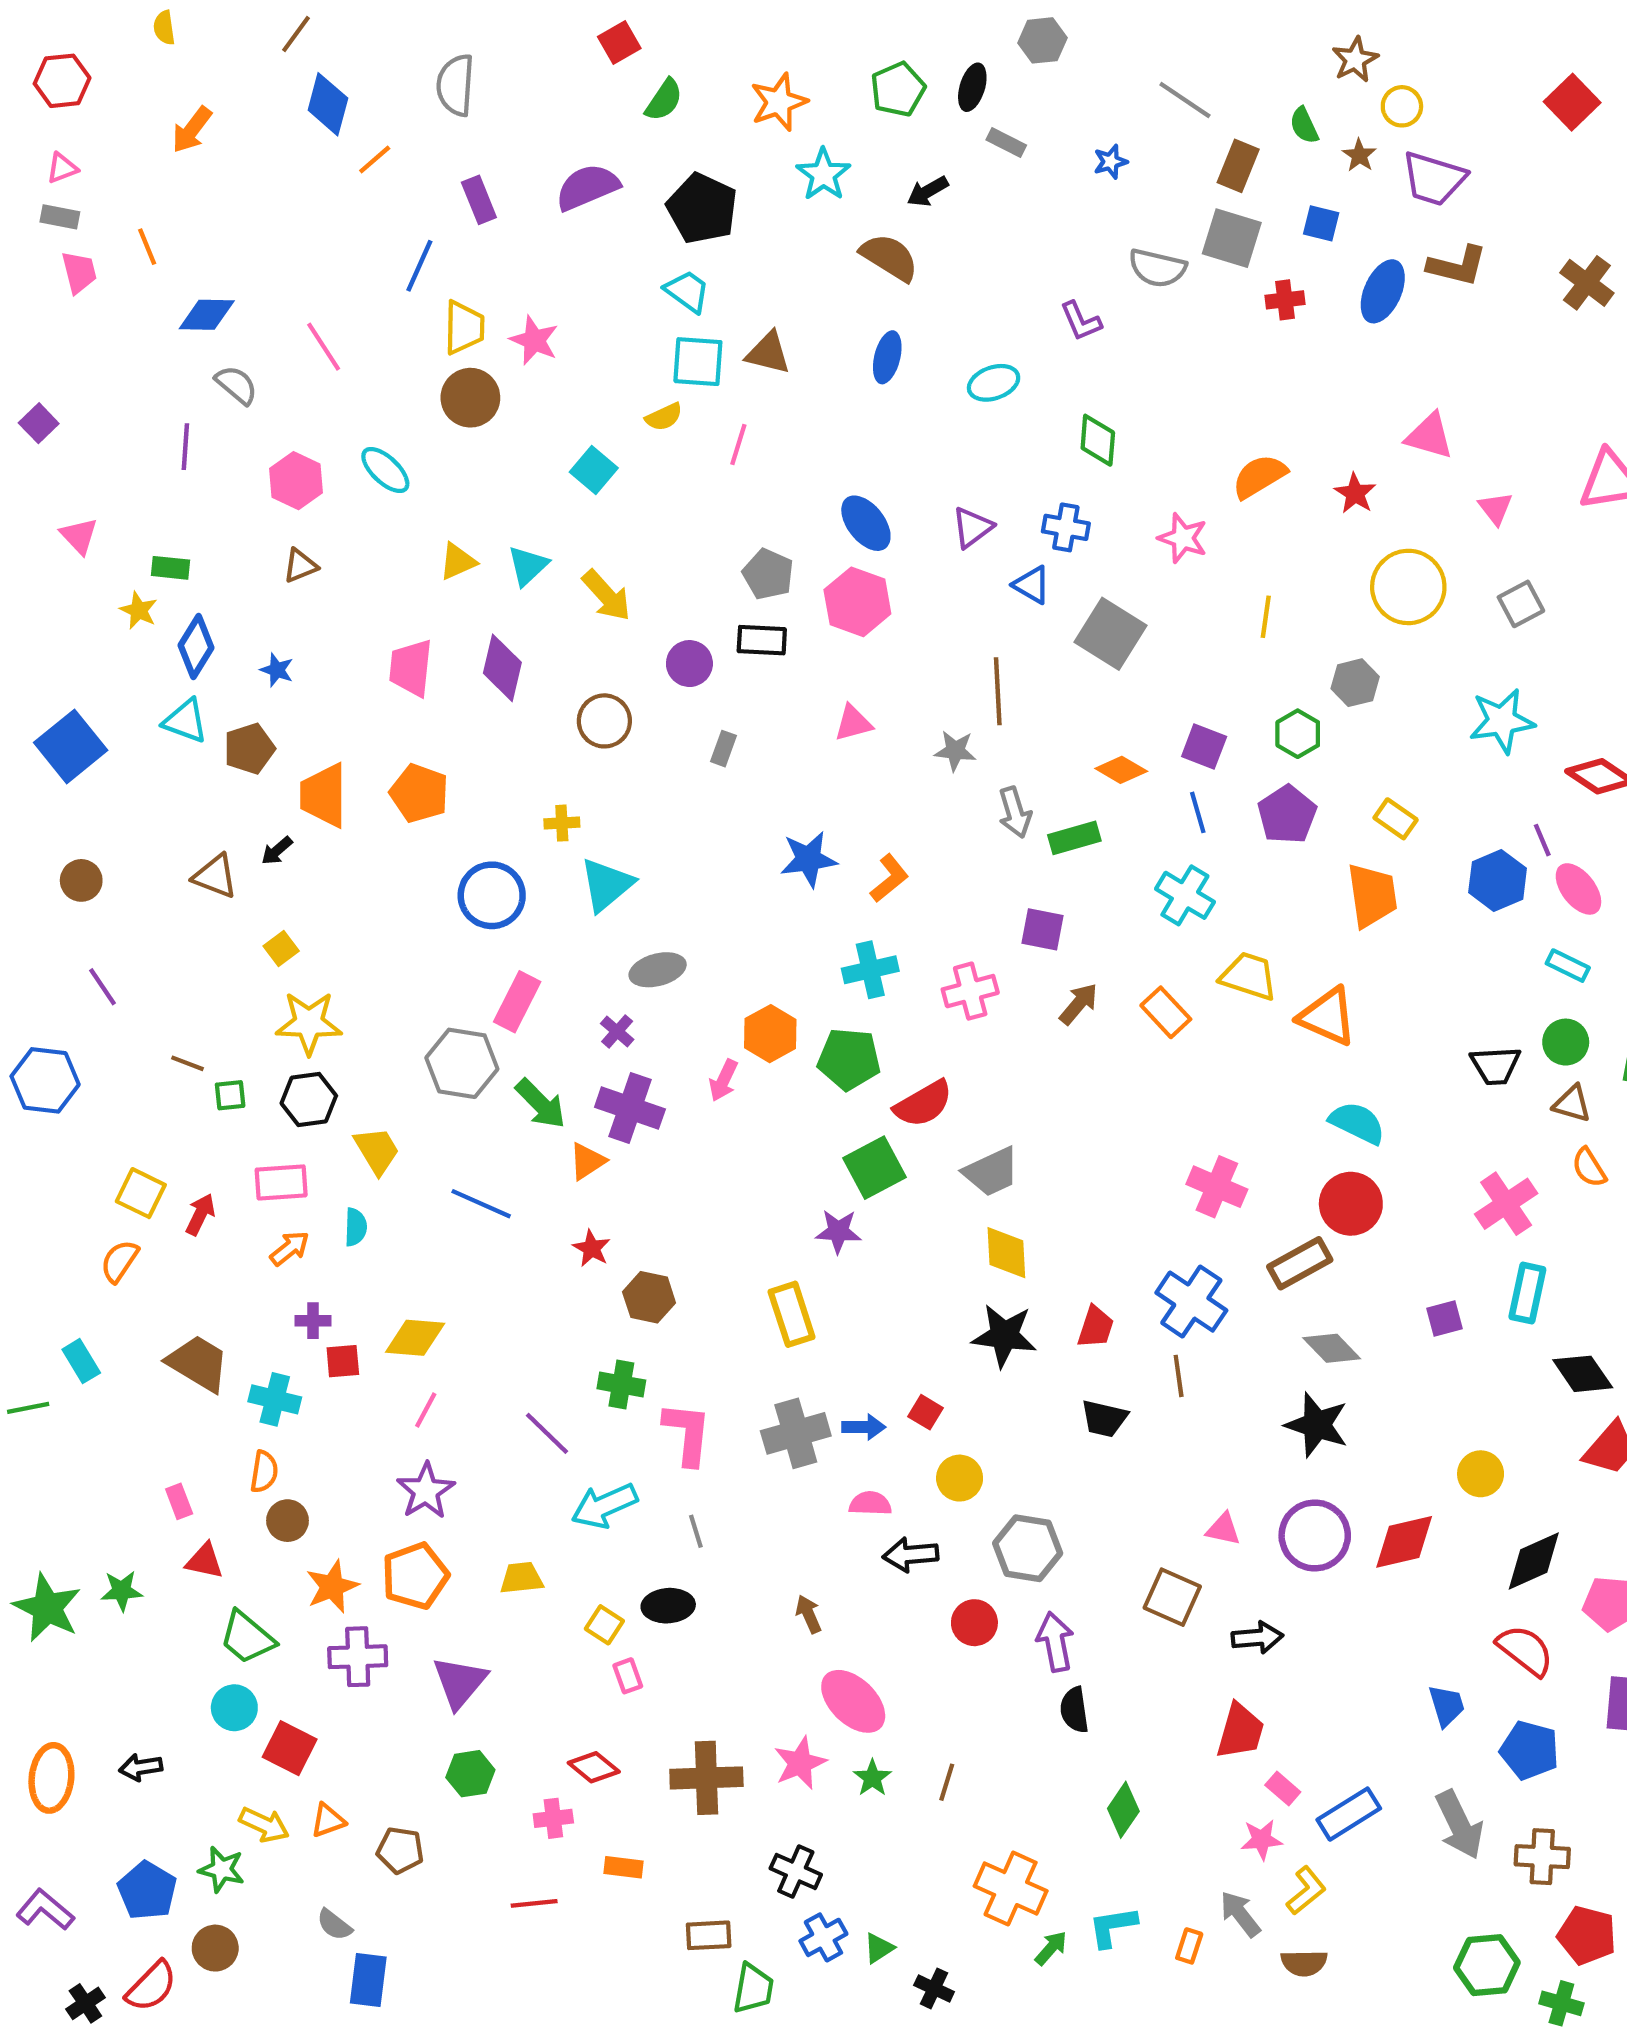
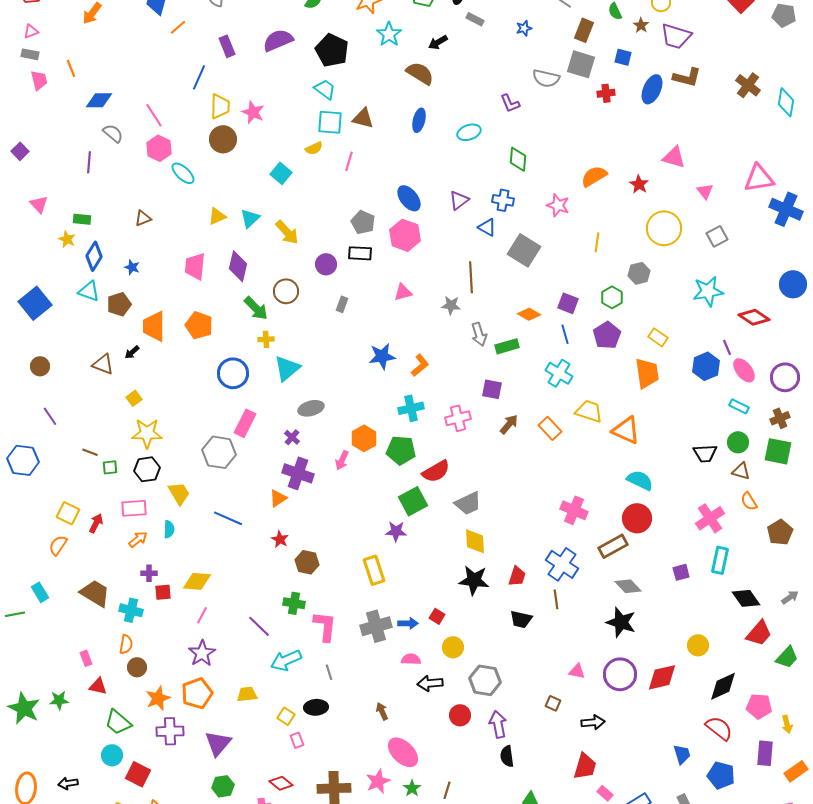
pink hexagon: (296, 481) -> (159, 148), moved
green arrow: (541, 1104) -> (256, 308), moved
brown square: (1172, 1597) -> (553, 703), size x0.6

